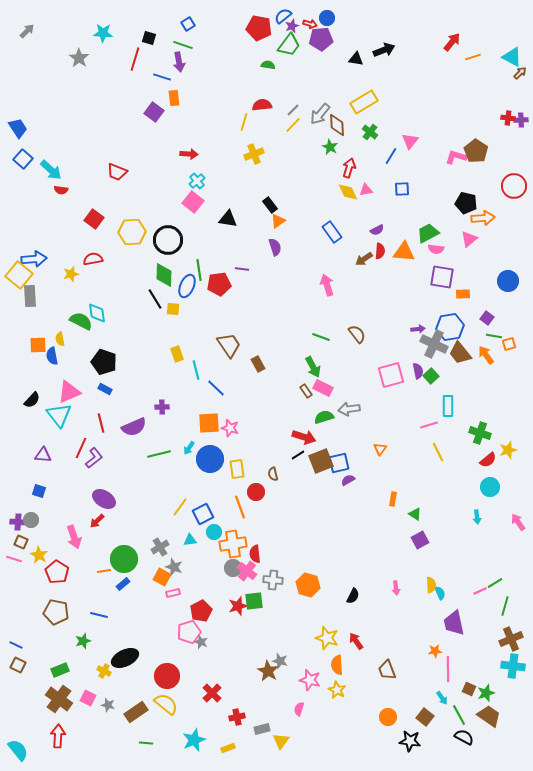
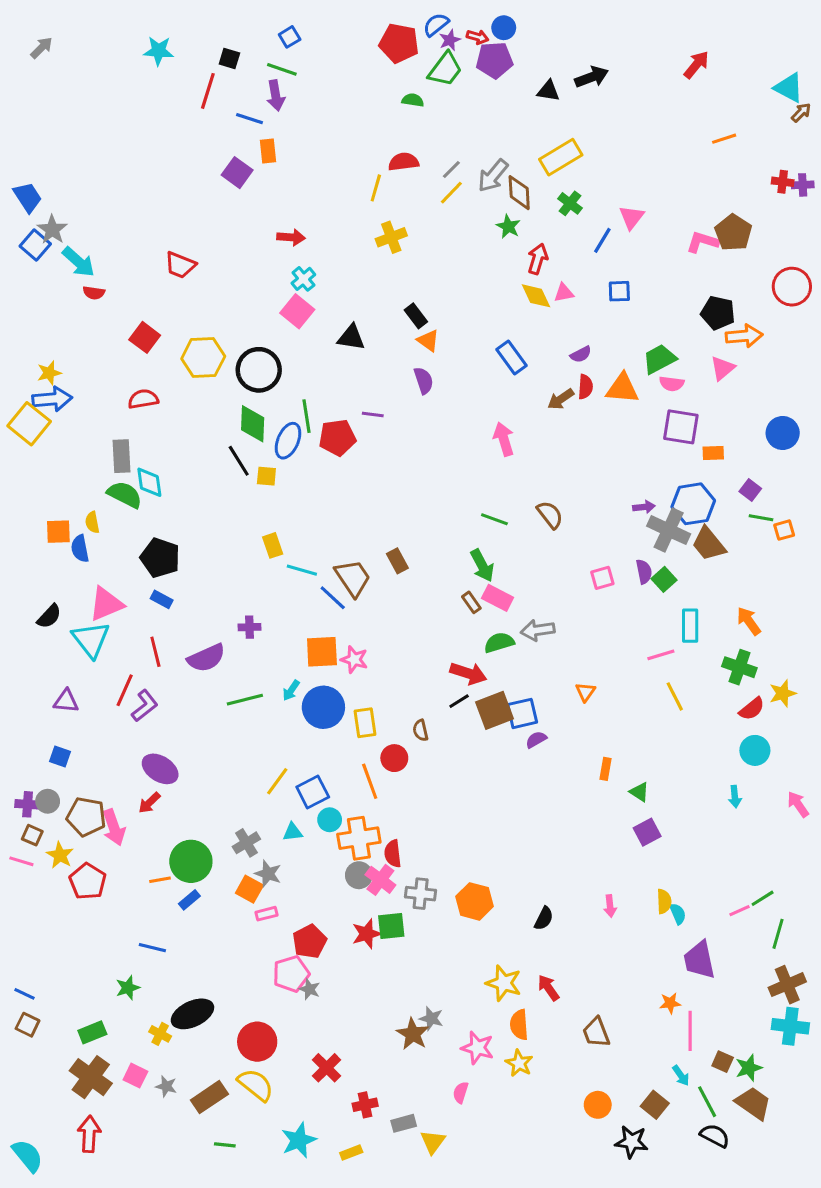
orange line: (473, 57) -> (724, 139), moved
gray star: (79, 58) -> (52, 230), moved
orange triangle: (278, 221) -> (428, 341), turned -49
yellow star: (71, 274) -> (49, 373), moved
gray rectangle: (30, 296) -> (122, 456), moved
brown trapezoid: (229, 345) -> (353, 578), moved
orange arrow: (486, 355) -> (749, 621), moved
cyan line: (196, 370) -> (302, 570), turned -60
pink square: (391, 375) -> (602, 578), size x0.6
brown pentagon: (56, 612) -> (86, 817), moved

